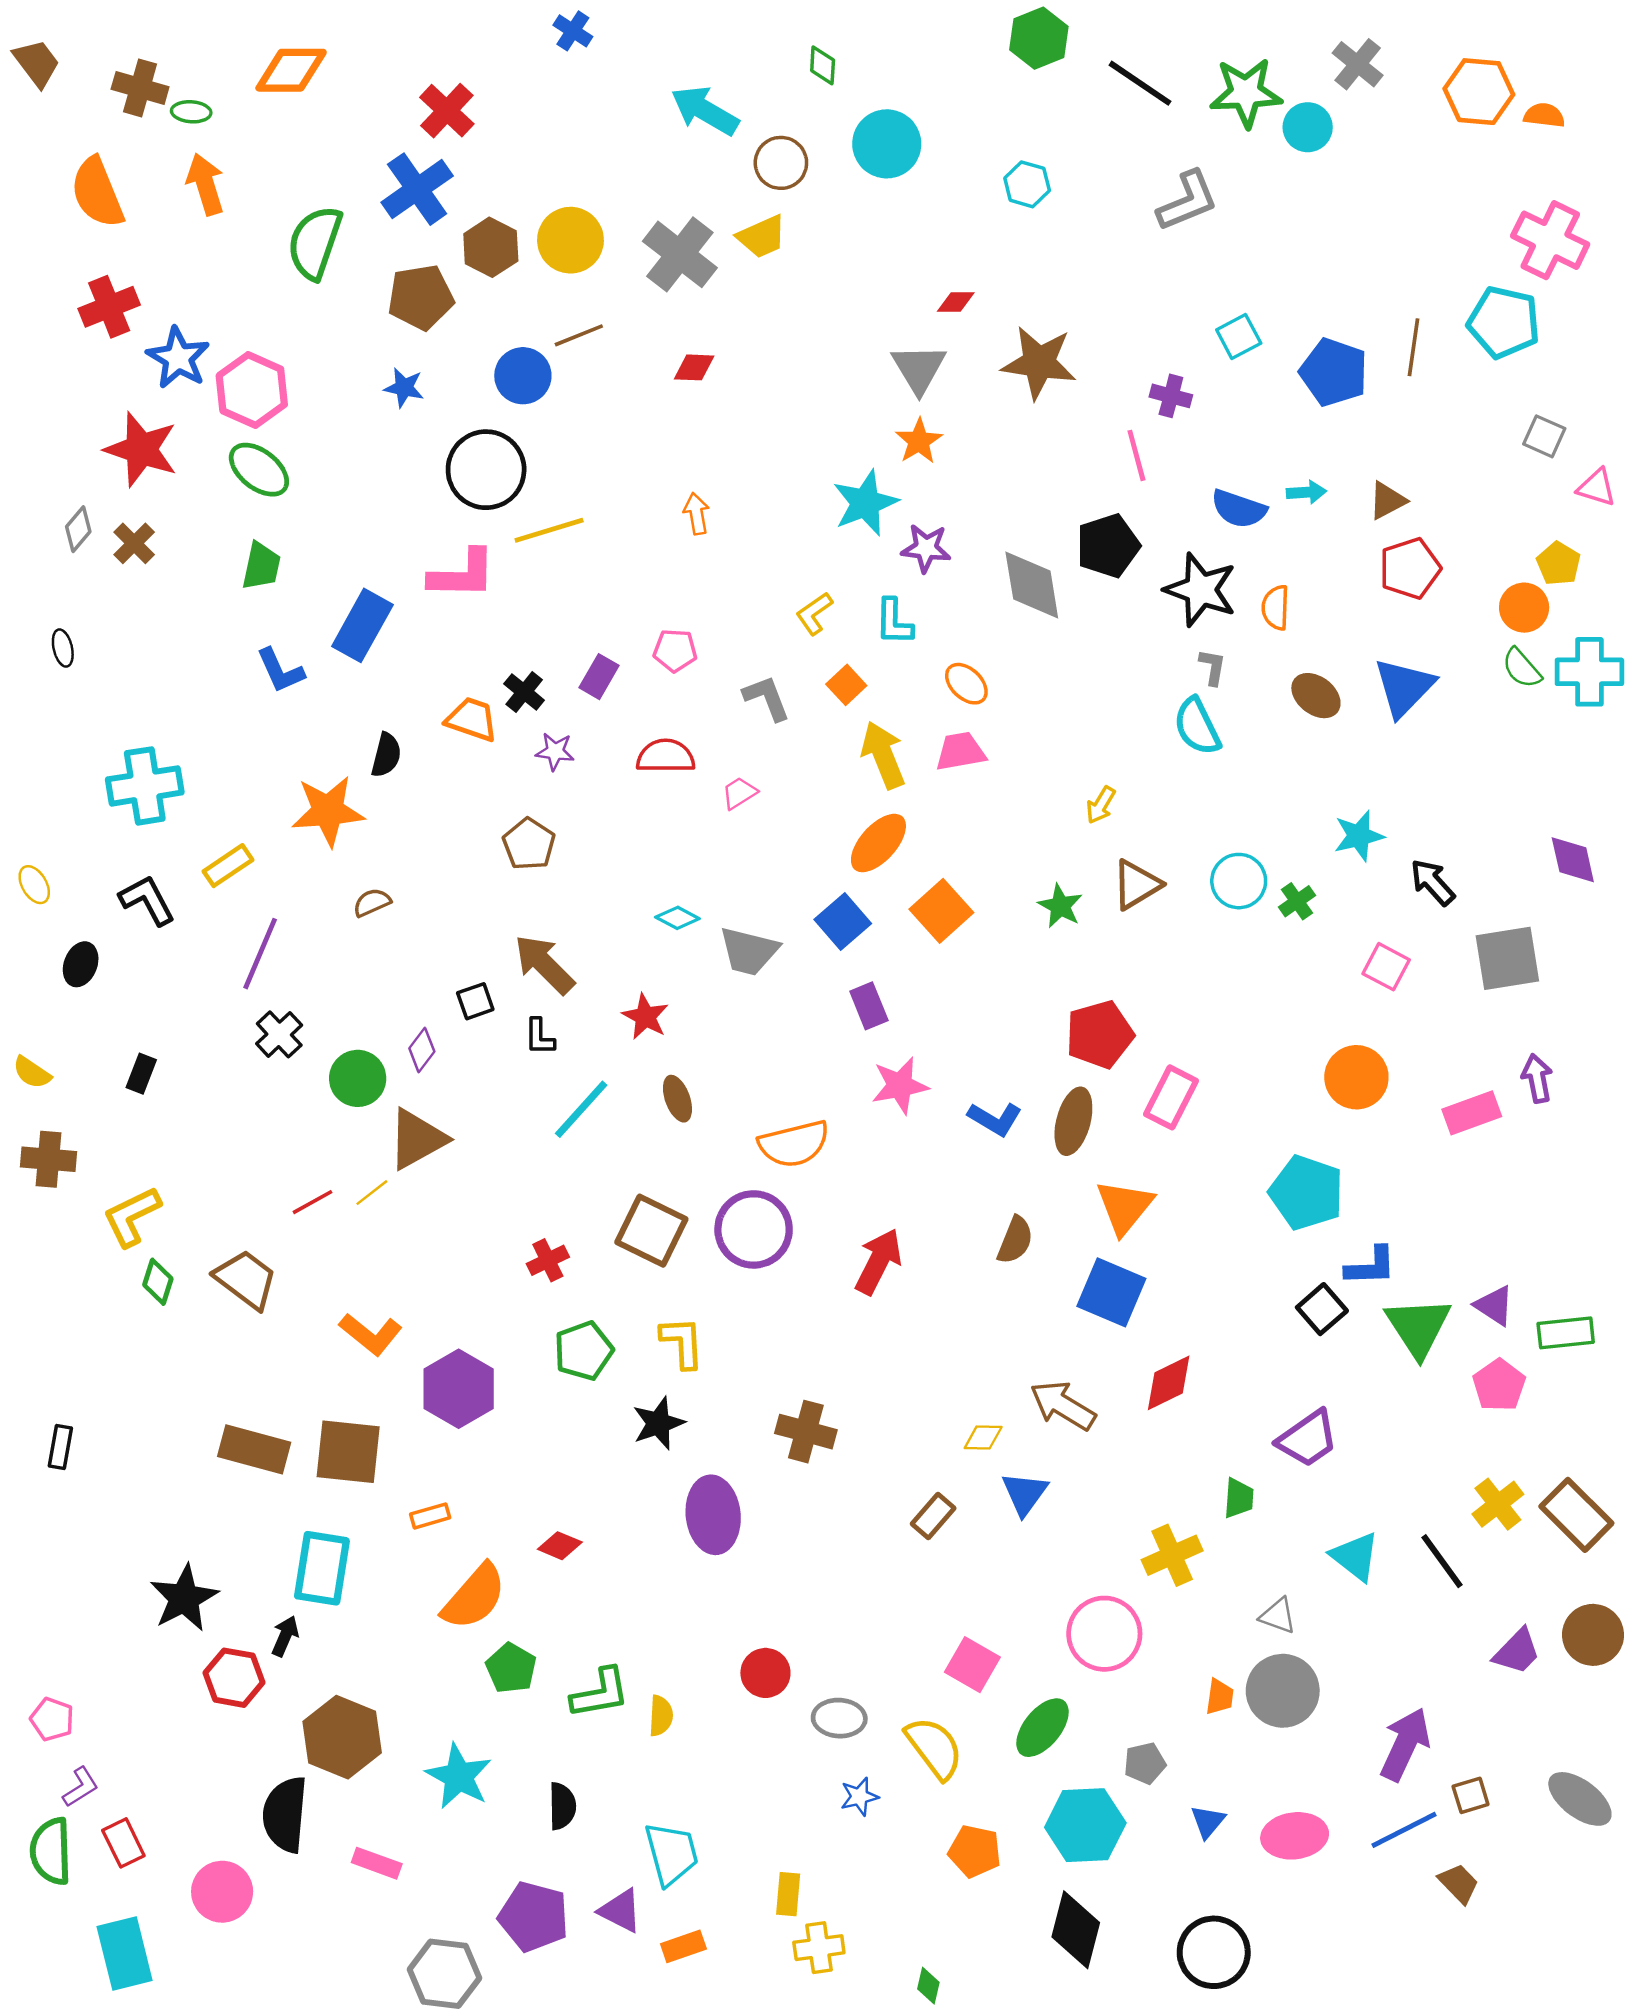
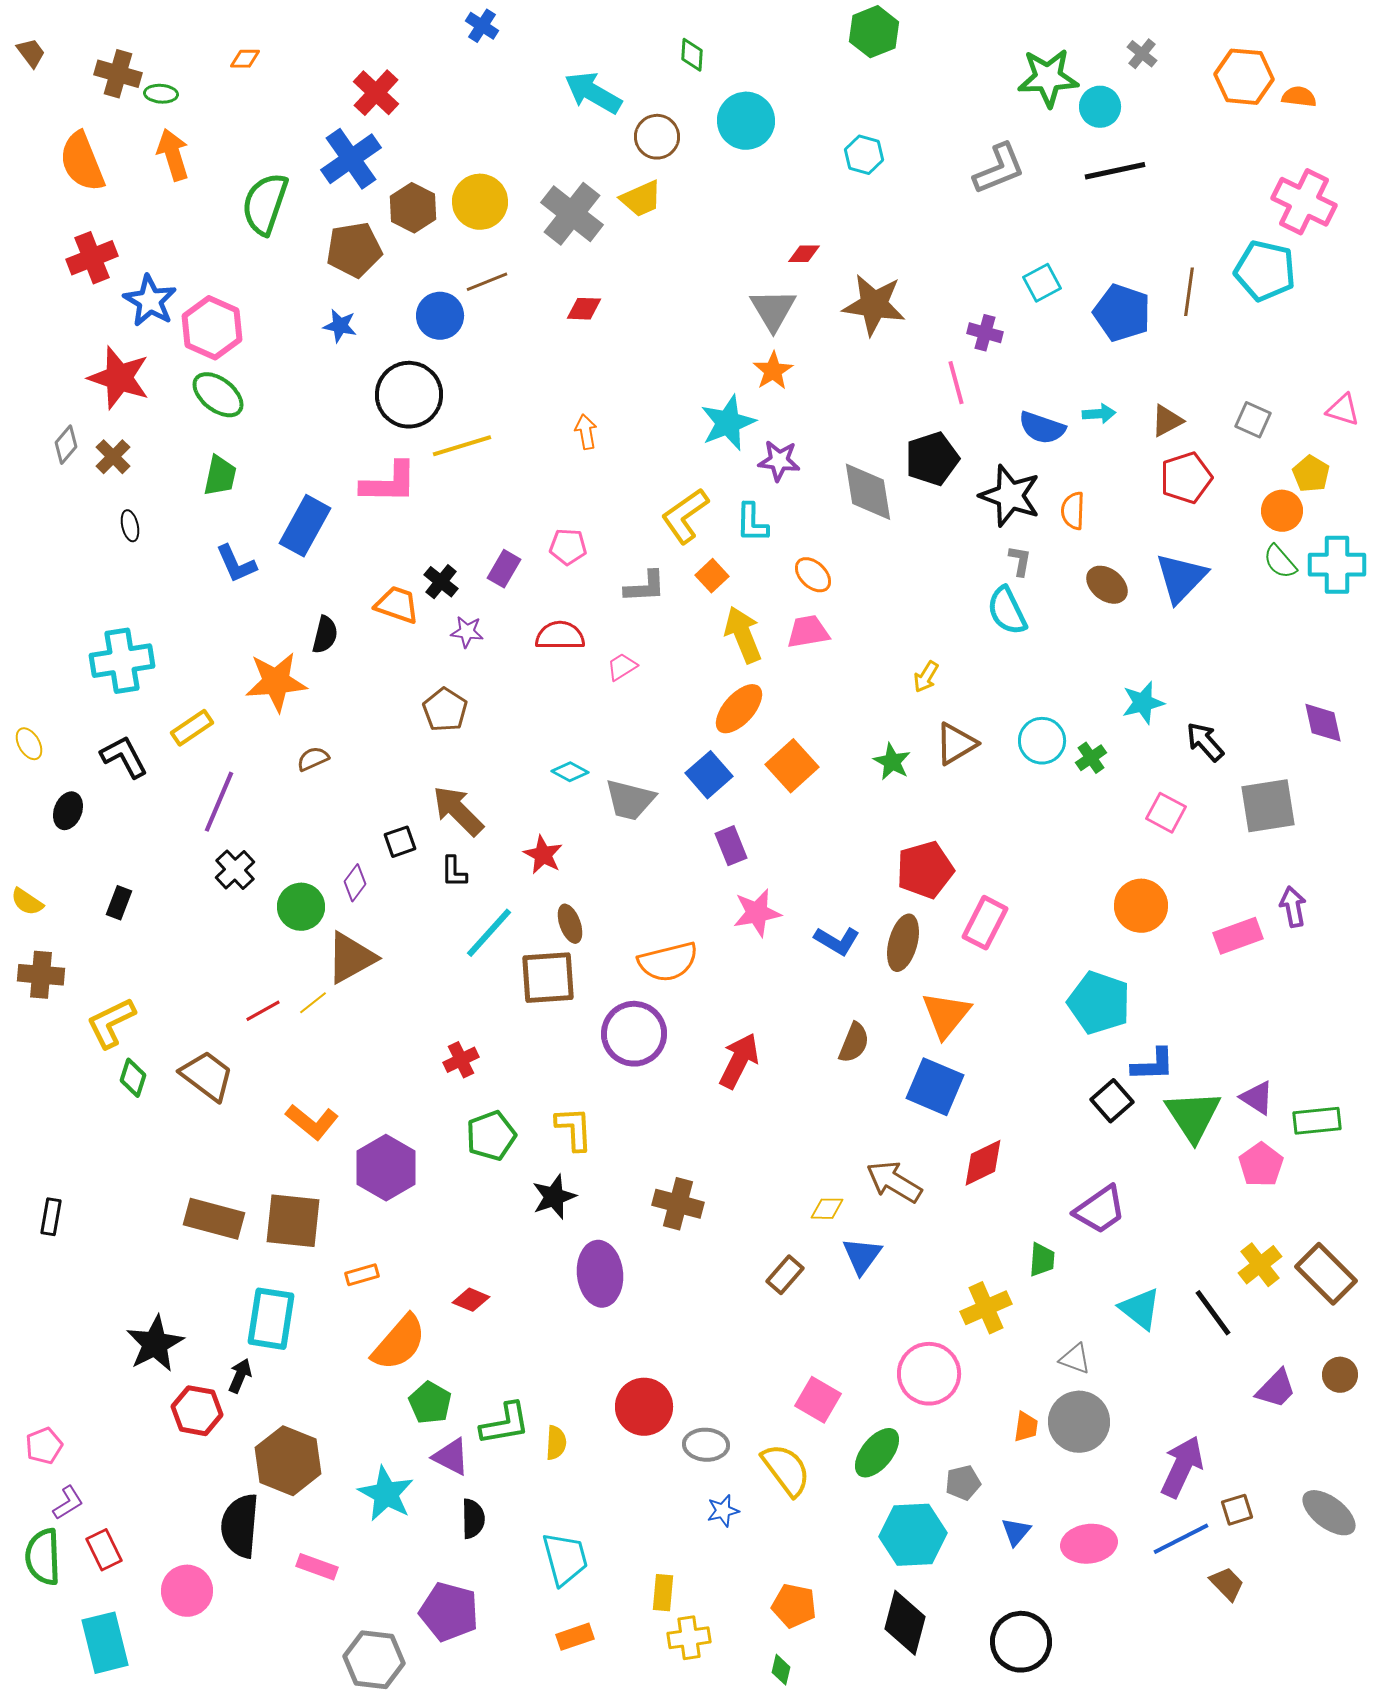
brown trapezoid: (37, 63) -> (31, 53), size x0.7
gray cross: (1358, 64) -> (1142, 54), size x0.7
orange diamond: (291, 70) -> (245, 59), size x0.5
black line: (1140, 83) -> (1115, 171), moved, turned -46
gray square: (1544, 436) -> (1253, 420), moved
yellow L-shape: (814, 614) -> (685, 516), size x1.5
black ellipse: (63, 648) -> (130, 526), moved
gray L-shape: (767, 698) -> (645, 587), turned 108
brown square: (651, 1231) -> (548, 978), moved, turned -30
brown circle: (1593, 1635) -> (1340, 1375), size x0.7
red circle: (765, 1673) -> (644, 1407), size x1.4
pink pentagon: (52, 1719) -> (44, 1446), turned 30
orange pentagon: (975, 1851) -> (794, 1606), moved
purple triangle: (620, 1911) -> (451, 1457), moved

